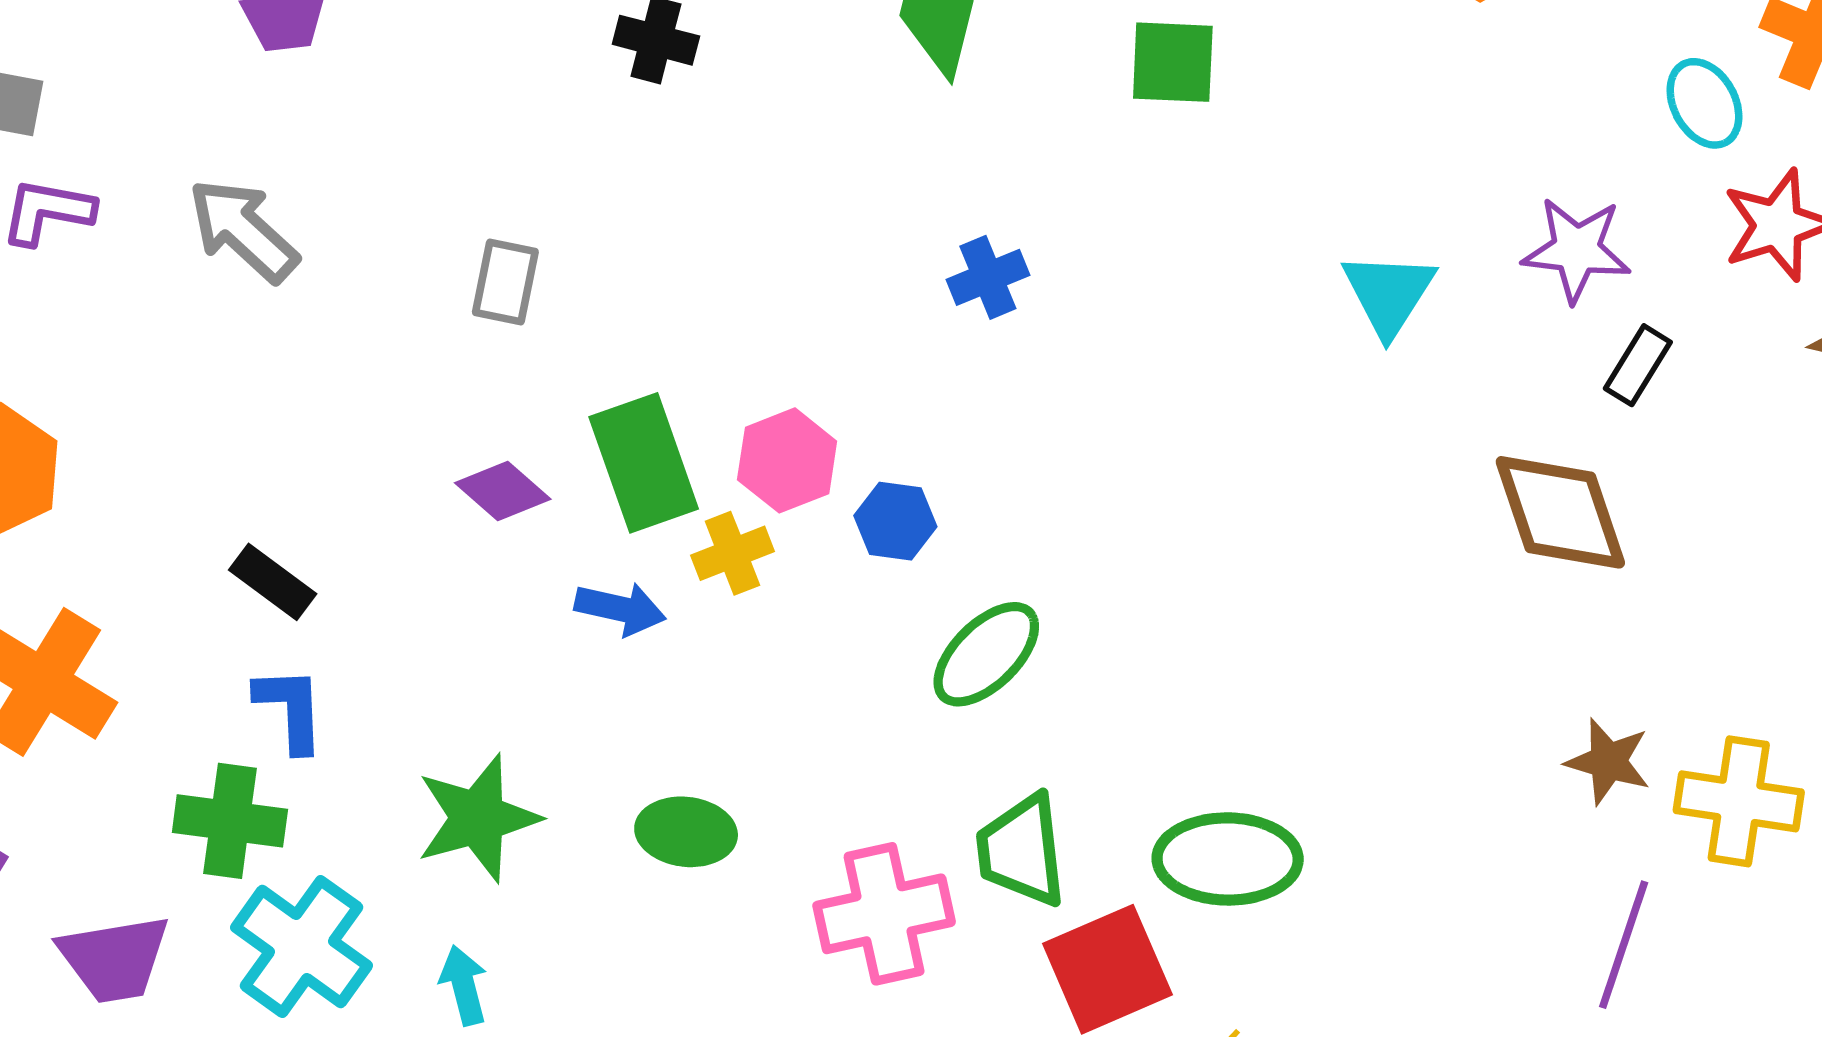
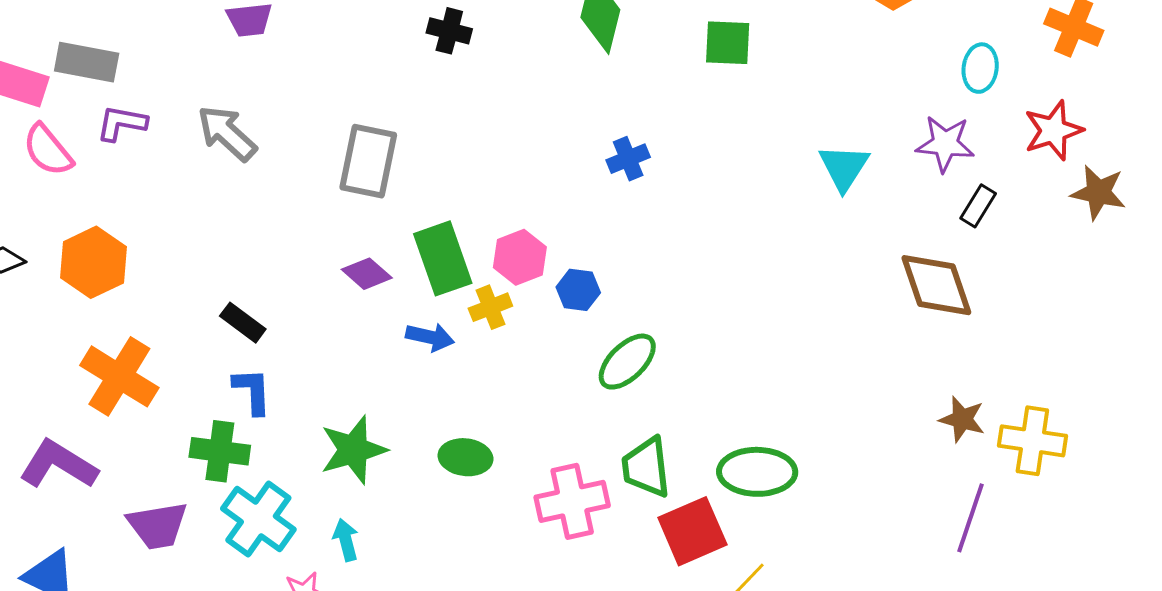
cyan ellipse: (1704, 103) -> (980, 68), moved, turned 36
gray rectangle: (505, 282) -> (368, 161), size x1.6

